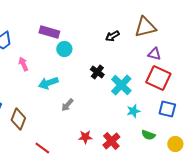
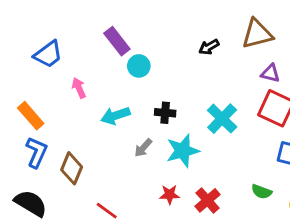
purple rectangle: (49, 32) -> (117, 41), turned 36
black cross: (97, 72) -> (165, 113), moved, turned -32
cyan star: (133, 111) -> (183, 151), moved, size x1.6

